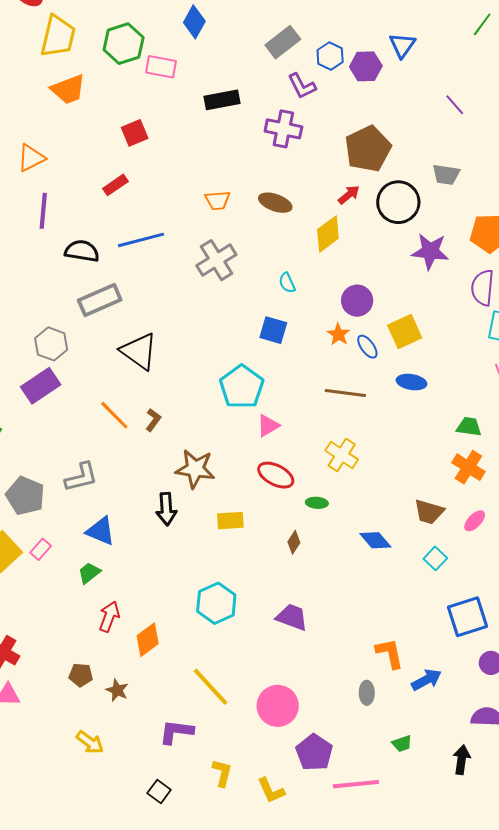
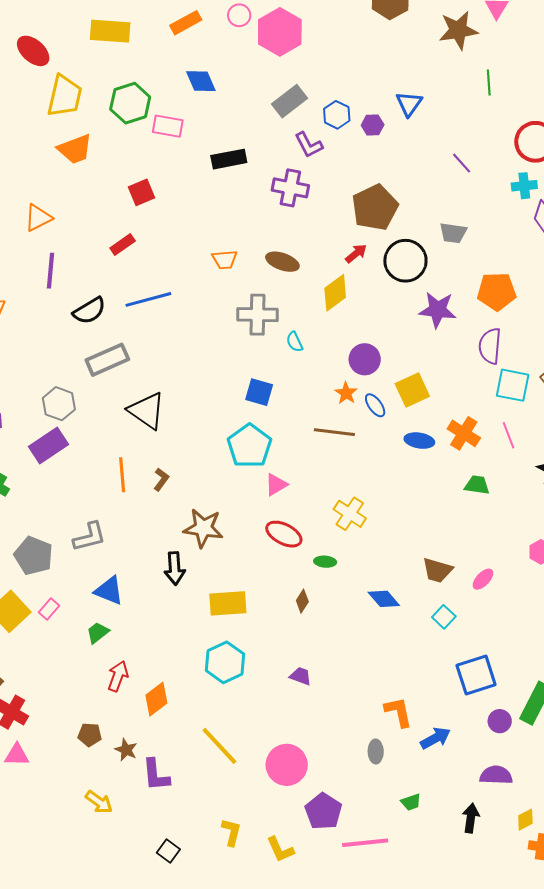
blue diamond: (194, 22) -> (201, 81), turned -52
green line: (482, 24) -> (489, 83), turned -40
purple hexagon: (366, 66) -> (373, 125), size x0.7
black semicircle: (82, 251) -> (89, 311), turned 140
gray cross: (216, 260) -> (257, 315), moved, turned 33
blue square: (273, 330) -> (259, 392), moved
brown line: (345, 393) -> (334, 432), moved
orange line: (114, 415) -> (122, 475), turned 40
orange cross: (468, 467) -> (464, 433), moved
yellow rectangle: (230, 521) -> (228, 603), moved, size x1.4
purple trapezoid: (292, 617) -> (301, 676), size x0.7
purple L-shape: (176, 732) -> (156, 775), moved, turned -102

